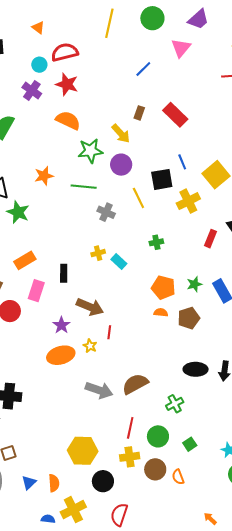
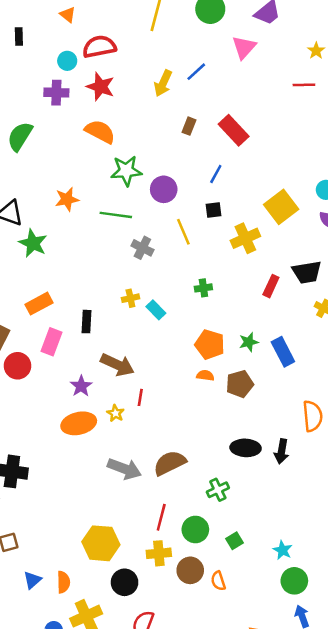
purple cross: (32, 90) -> (56, 93), turned -36
yellow arrow: (121, 134) -> (163, 83), moved, turned 65
blue line: (182, 162) -> (216, 174), moved, turned 49
black square: (162, 179) -> (214, 210), size x0.6

